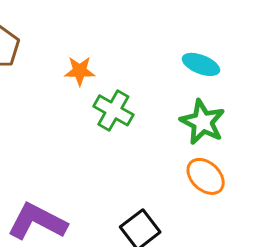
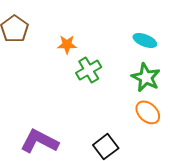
green cross: (113, 110) -> (89, 70), turned 30

